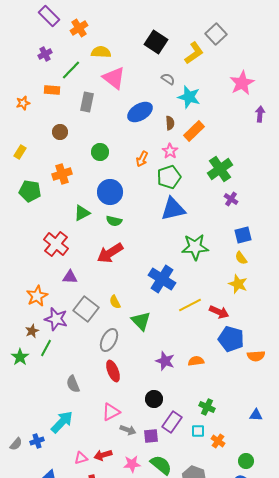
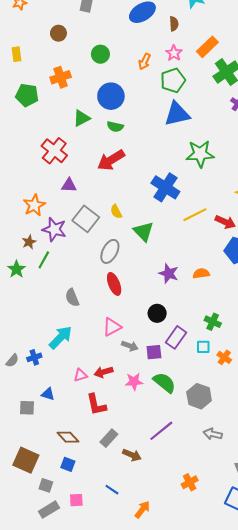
orange rectangle: (194, 131) -> (207, 47), moved
yellow rectangle: (20, 152) -> (16, 54), turned -40

